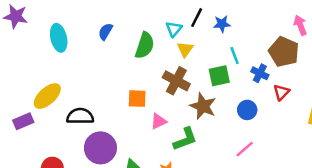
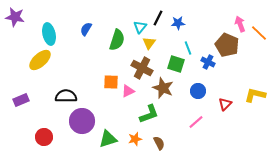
green square: (219, 76) -> (176, 64), turned 30
red triangle: (281, 92) -> (225, 104), moved
yellow ellipse: (47, 96) -> (40, 60), moved
pink triangle: (159, 121) -> (128, 91), moved

